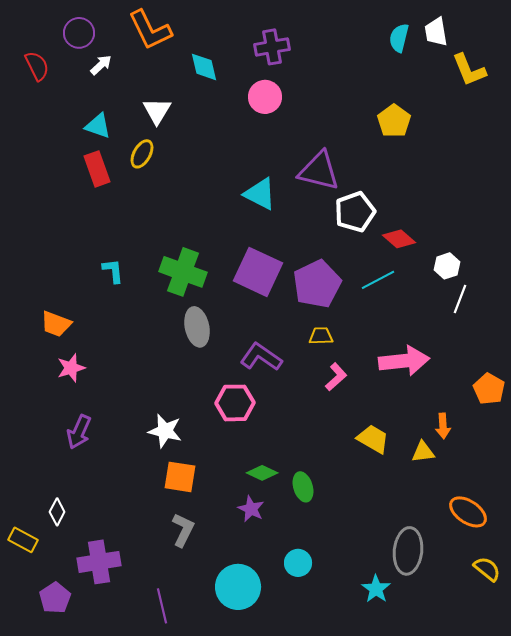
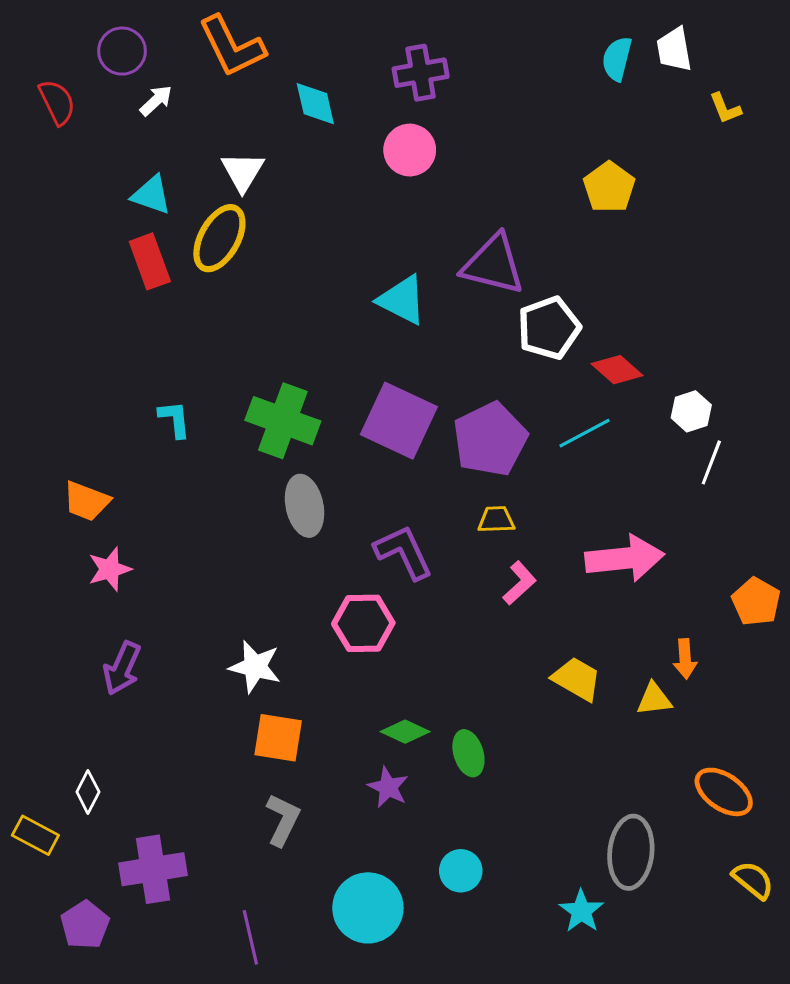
yellow L-shape: (469, 70) -> (725, 108), size x0.6
yellow ellipse: (142, 154) -> (219, 238), size x1.5
purple L-shape: (261, 357) -> (404, 552), turned 30

